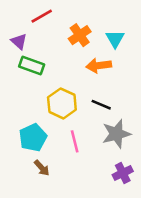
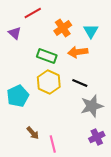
green rectangle: (32, 65) -> (47, 56), moved
cyan pentagon: (33, 138) -> (18, 96), moved
pink line: (75, 141) -> (53, 144), moved

